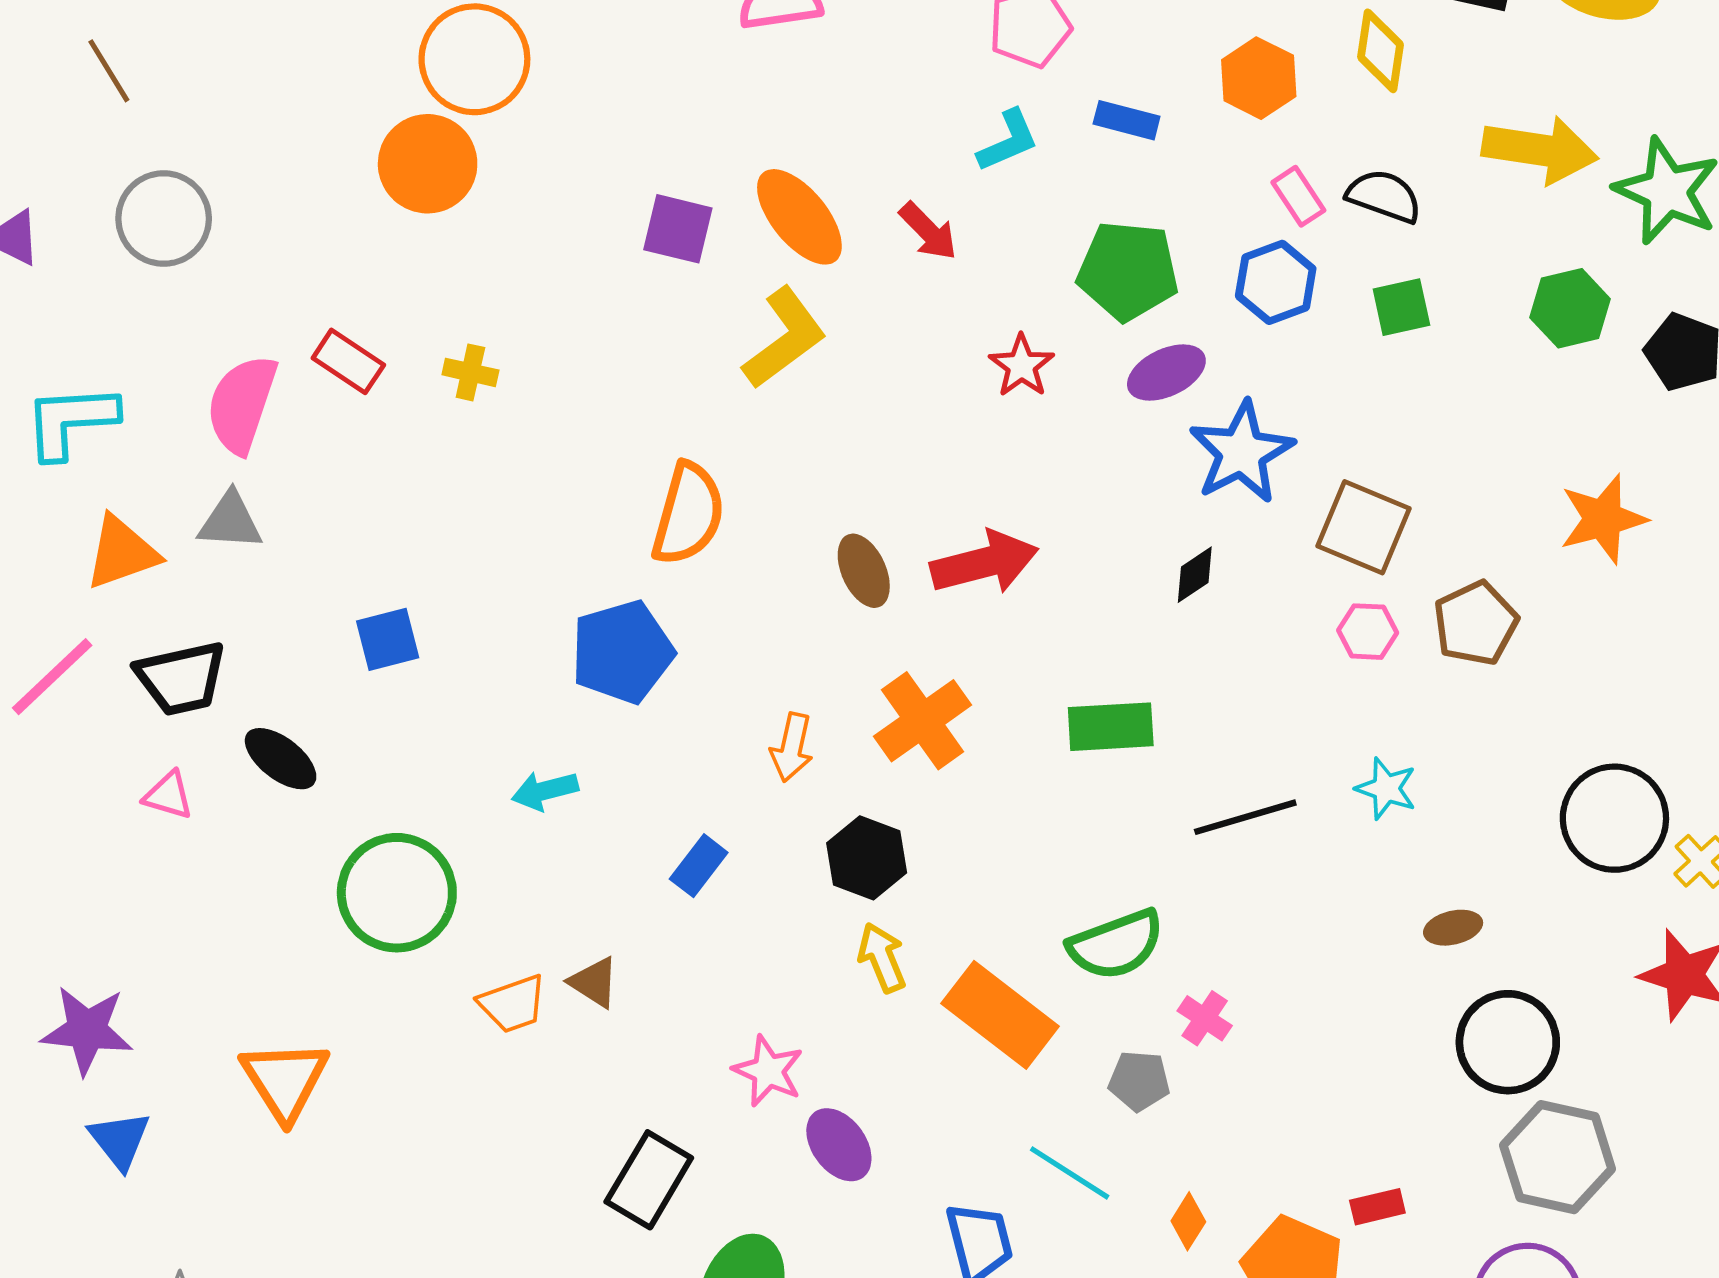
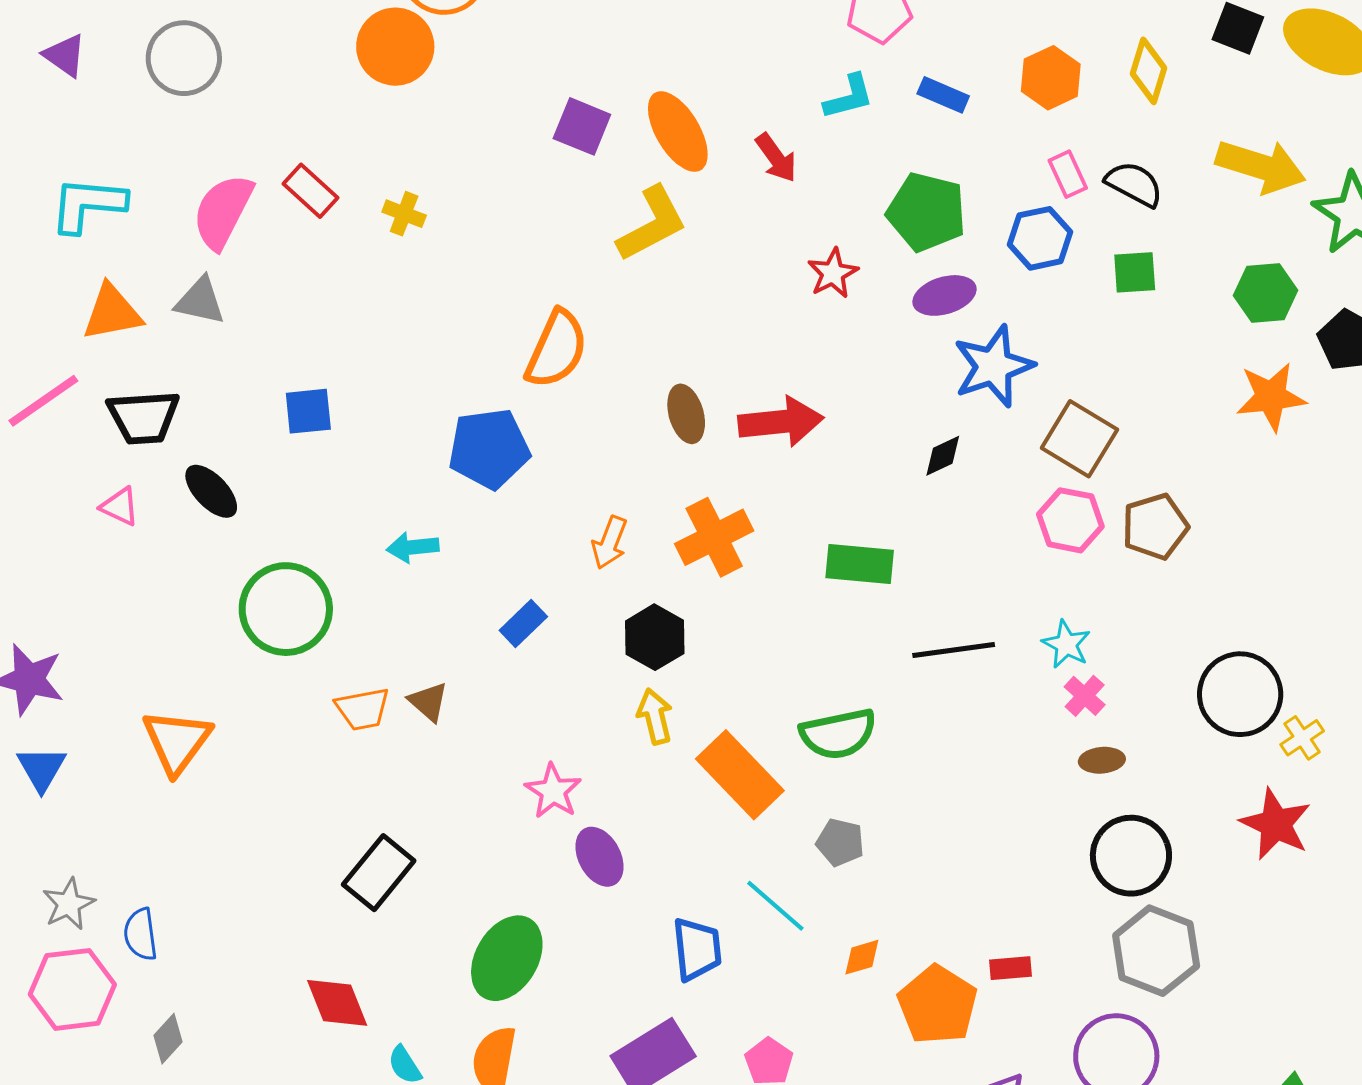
orange star: (1603, 519) -> (1271, 397), moved
pink hexagon: (1368, 632) -> (1070, 520), size x1.4
pink cross: (1205, 1018) -> (1085, 696), moved
black rectangle: (649, 1180) -> (379, 873), moved
orange diamond: (1188, 1221) -> (862, 957), turned 33

